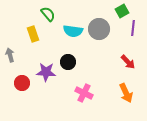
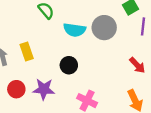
yellow rectangle: (33, 34) -> (27, 52), moved
purple star: (46, 72) -> (44, 89), moved

